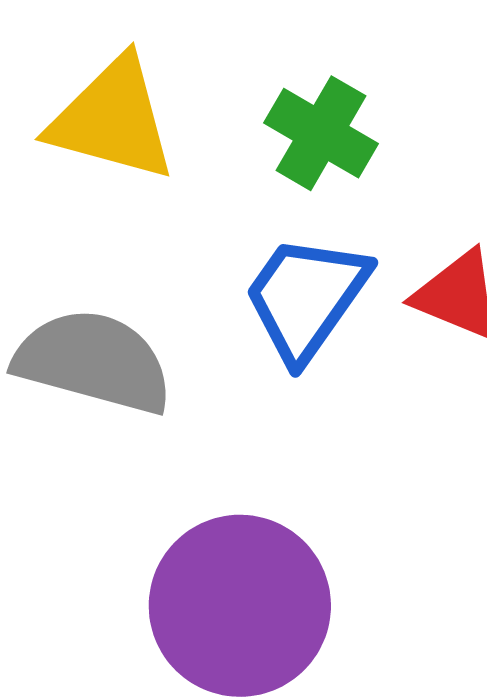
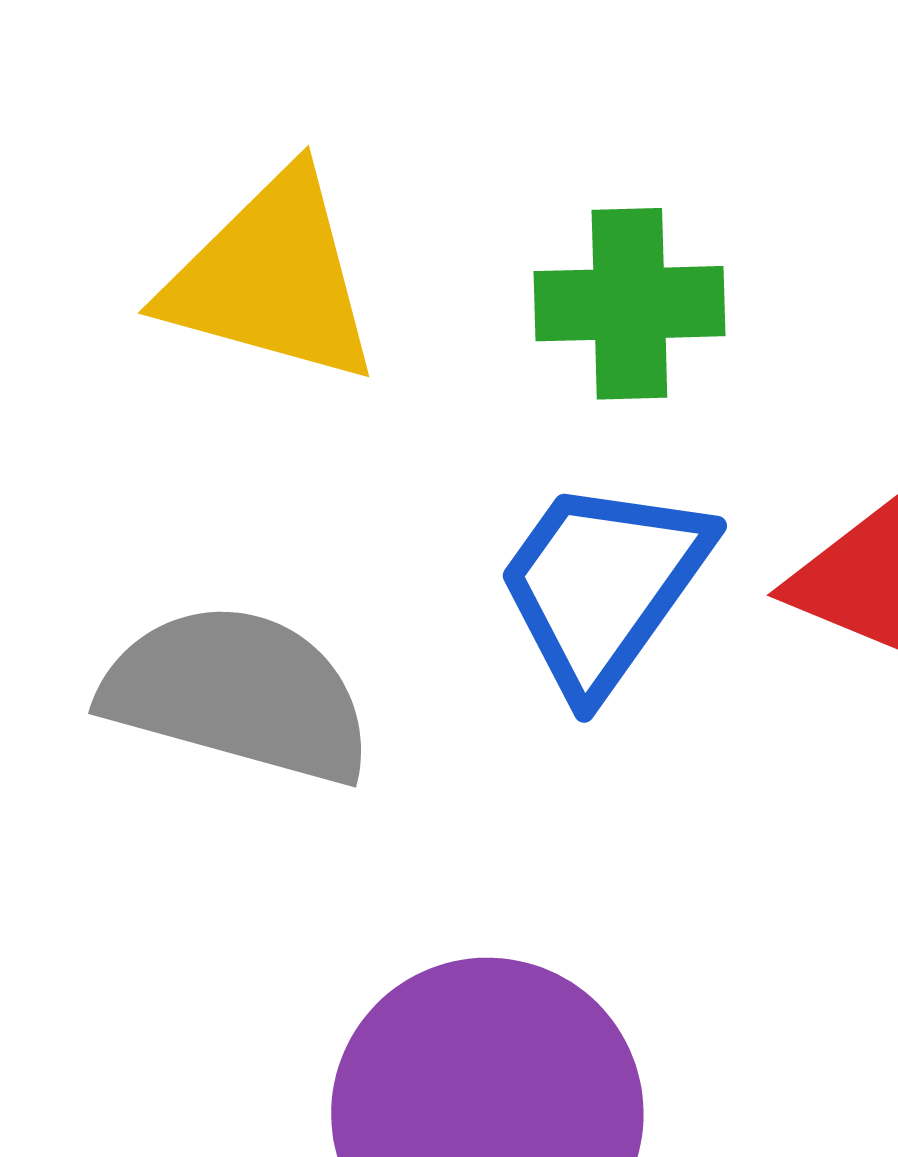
green cross: (321, 133) -> (629, 304), turned -32

